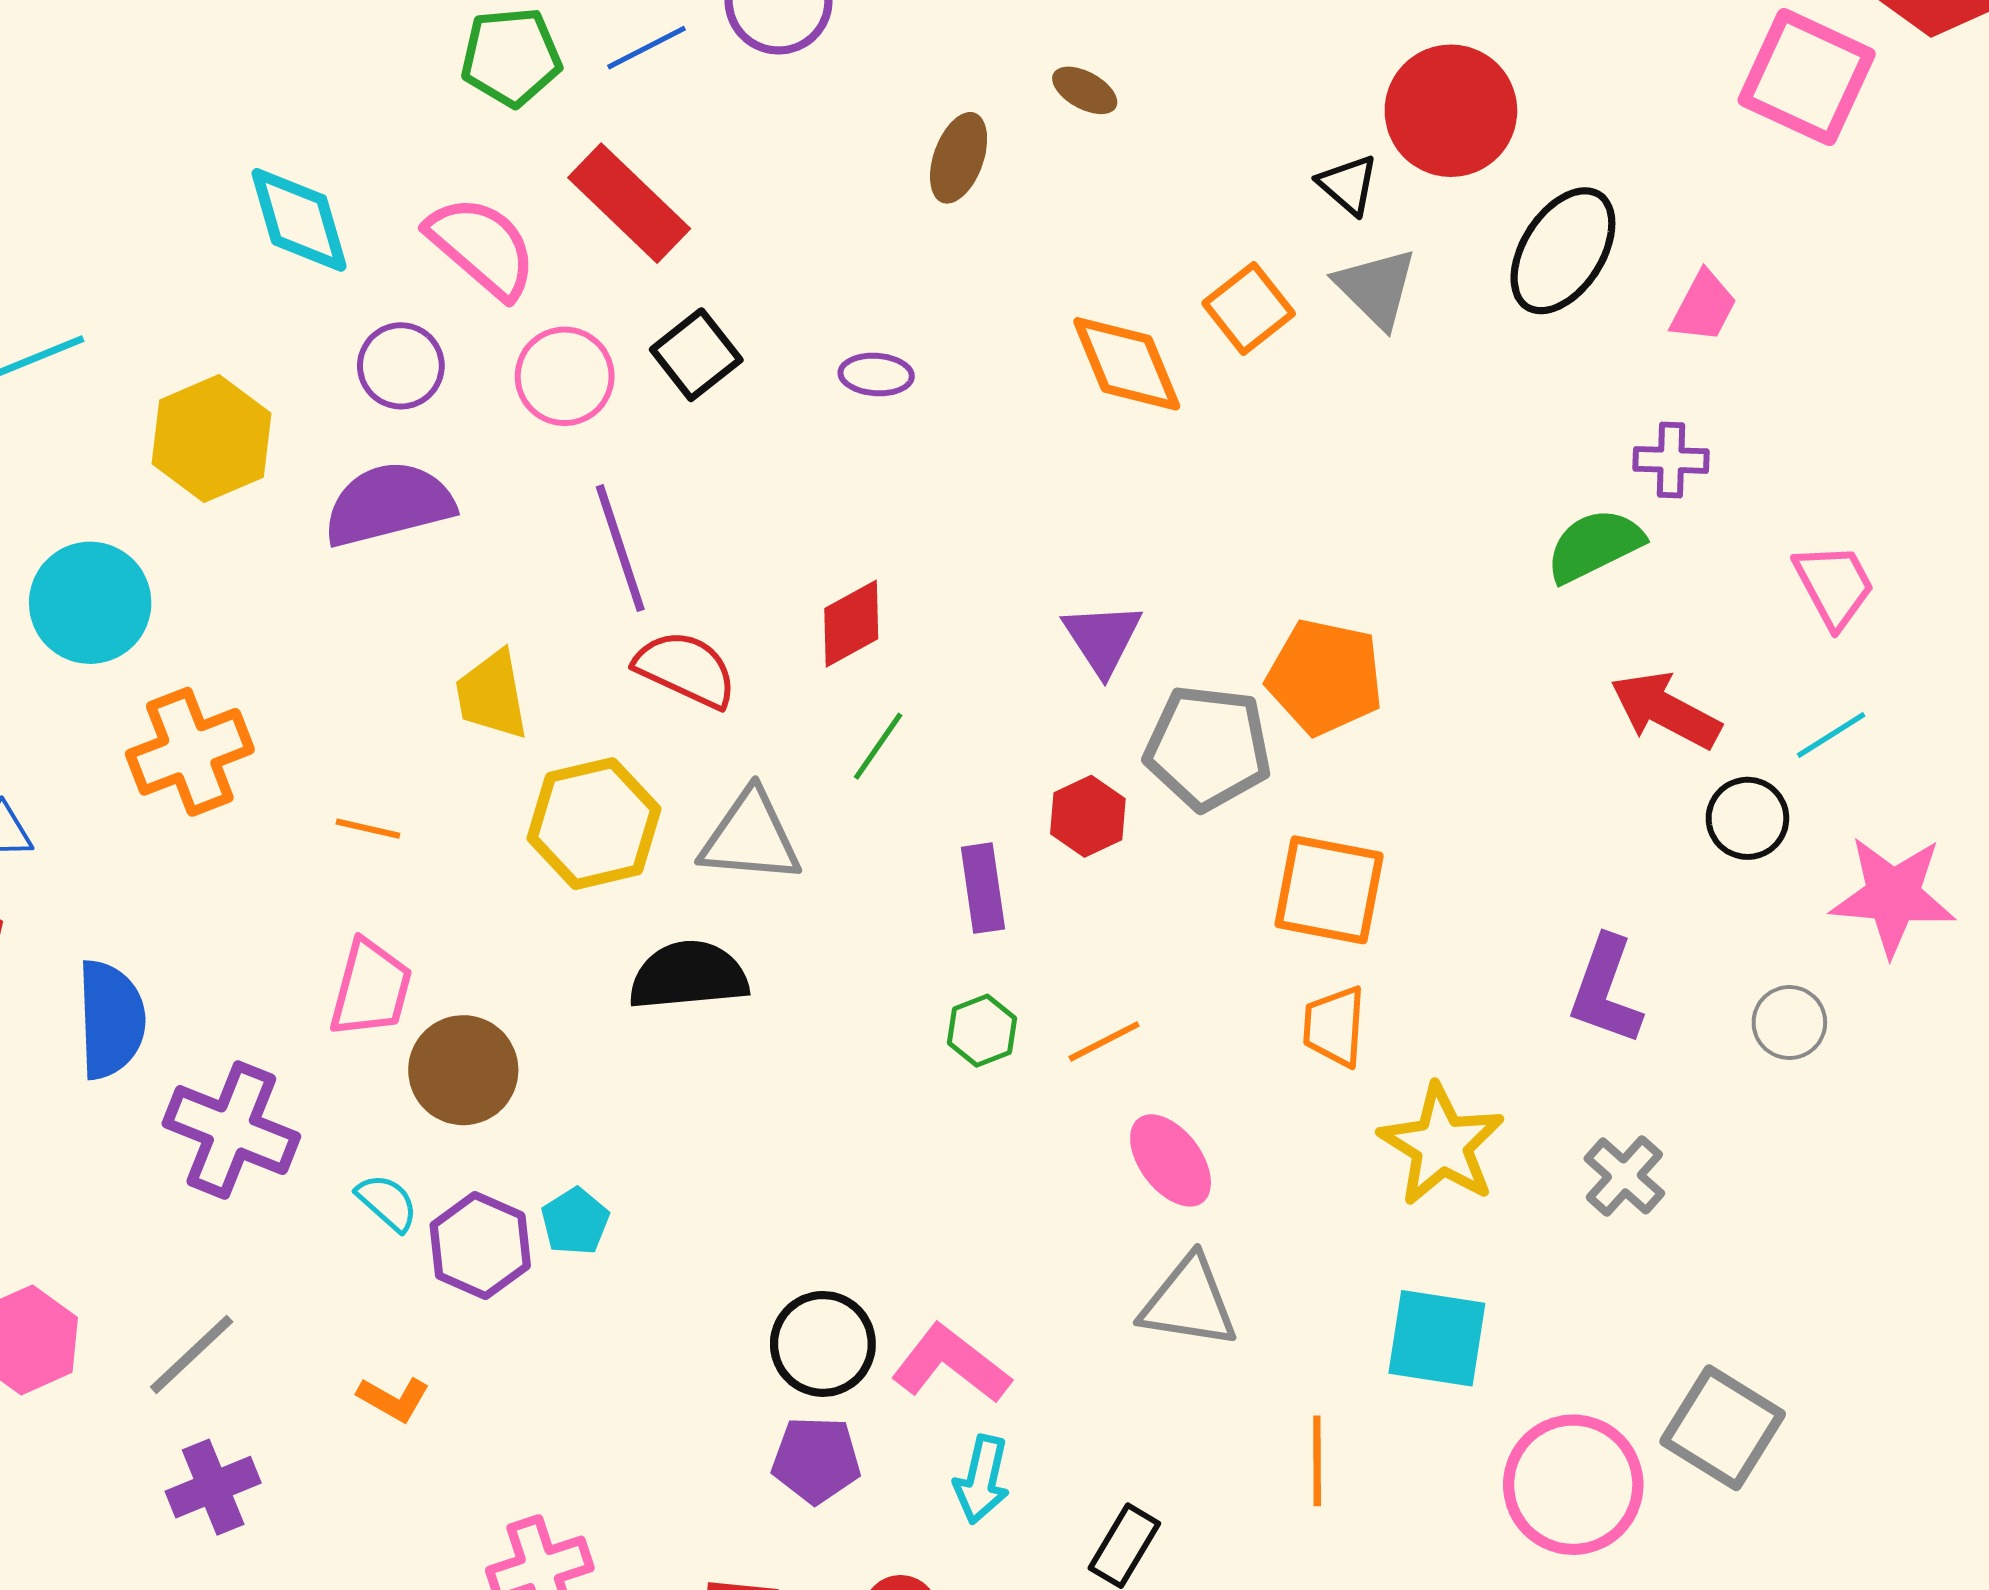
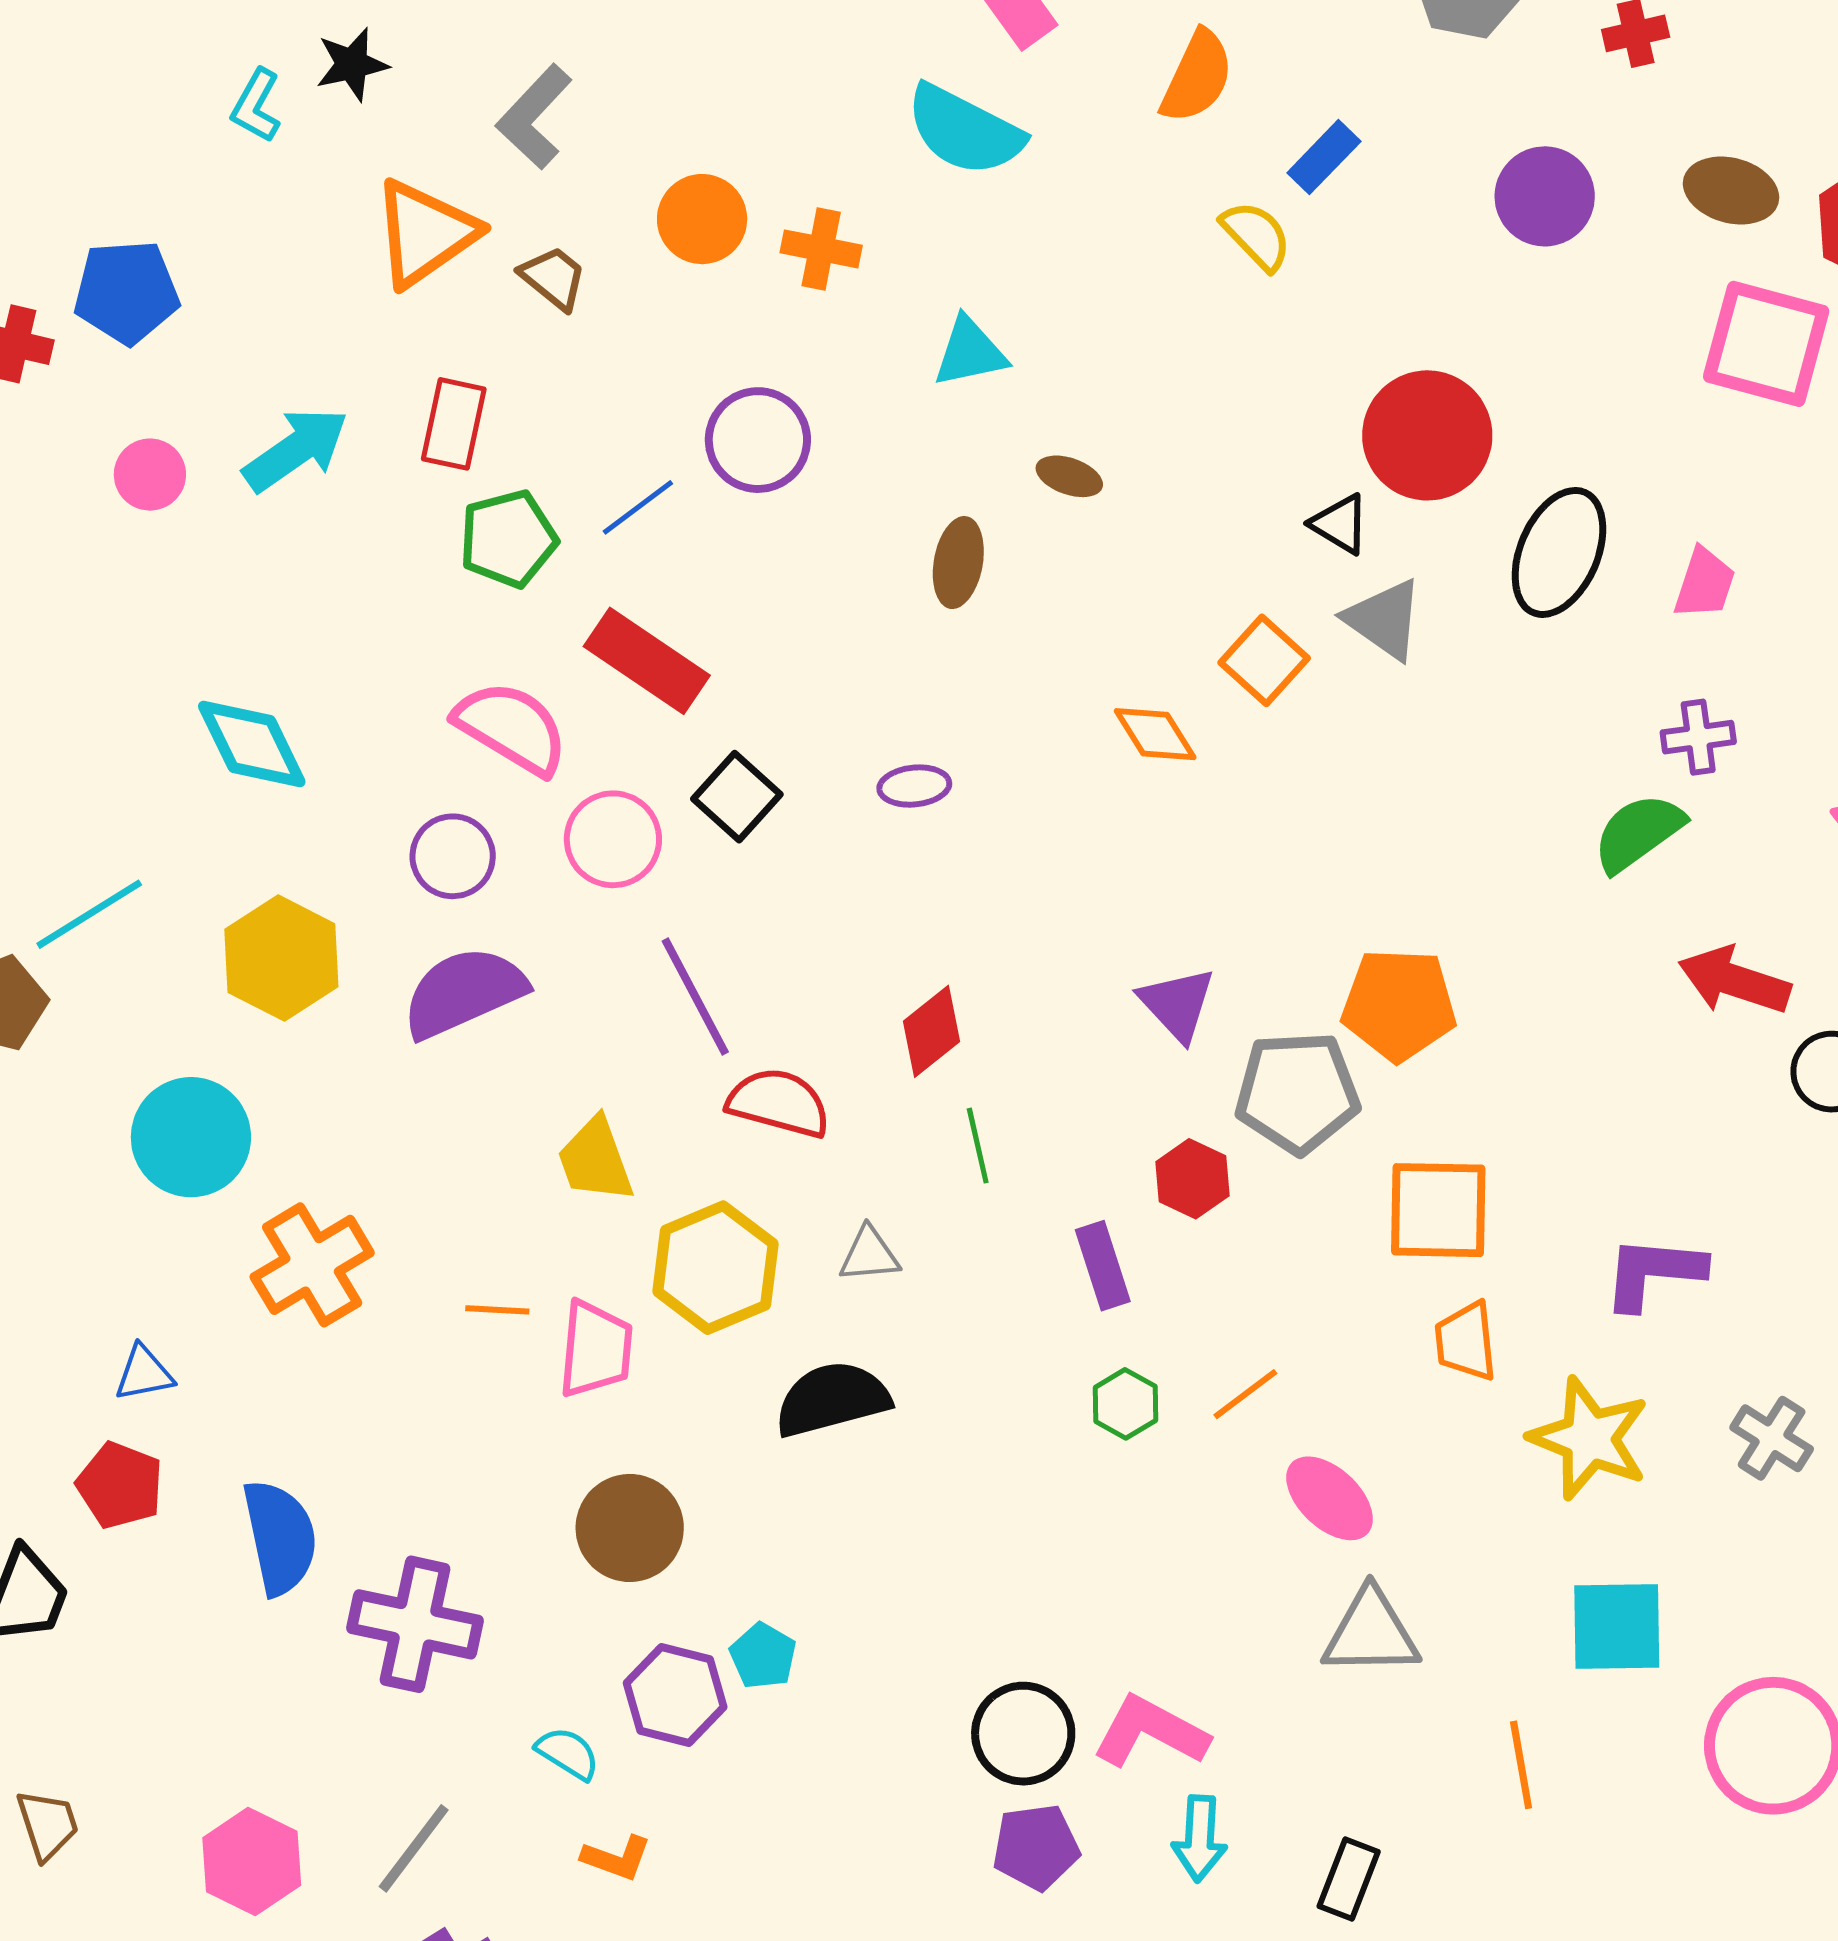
cyan diamond: (299, 220) -> (252, 744), moved
orange diamond: (1127, 364) -> (1155, 734), size x0.7
green line: (878, 746) -> (978, 1146), turned -38
gray triangle: (751, 837) -> (869, 1255), size x0.6
pink trapezoid: (371, 988) -> (596, 1349), moved
purple L-shape: (1606, 990) -> (1653, 1273), moved, turned 85
cyan semicircle: (387, 1202) -> (568, 1753), moved

